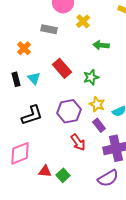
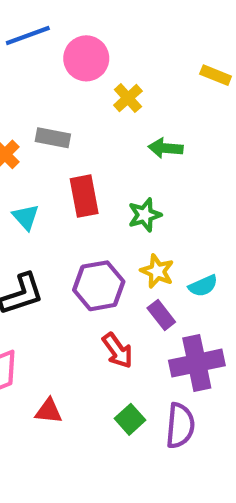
gray rectangle: (49, 29) -> (53, 138), moved
red rectangle: (62, 68) -> (84, 196), turned 30
green square: (63, 175) -> (130, 419), moved
purple semicircle: (108, 178) -> (180, 426), turned -55

